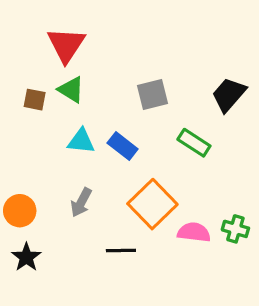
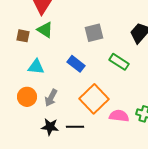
cyan triangle: (81, 141) -> (36, 67), moved
orange circle: (20, 211) -> (27, 97), moved
black star: (26, 257) -> (50, 127), moved, turned -30

